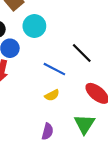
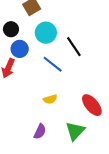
black line: (82, 53) -> (74, 47), moved
blue line: (54, 69) -> (53, 64), moved

